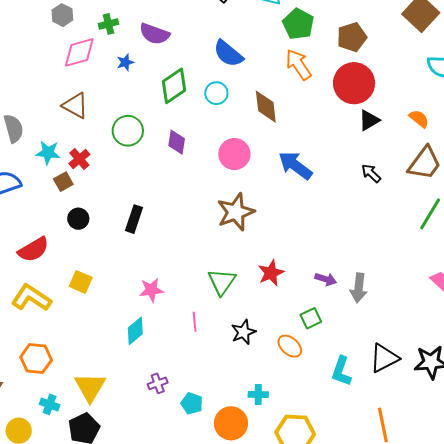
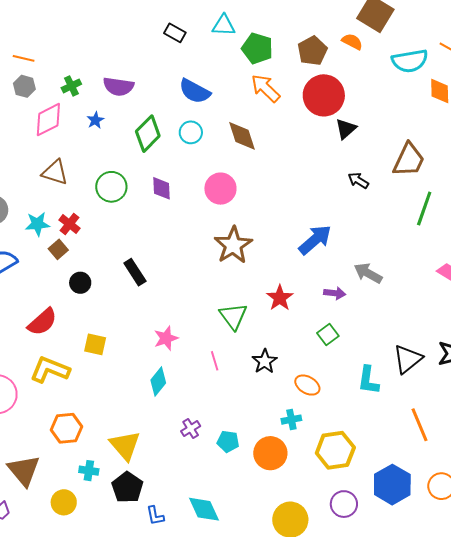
orange semicircle: (419, 119) -> (352, 42), moved
blue arrow: (295, 165) -> (315, 240), moved, turned 114
black rectangle: (134, 219) -> (135, 272), turned -40
gray arrow: (359, 288) -> (368, 273), moved, turned 124
orange ellipse: (290, 346) -> (307, 385), moved

